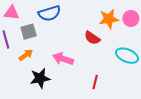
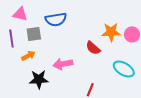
pink arrow: (63, 59) -> (63, 64), turned -36

